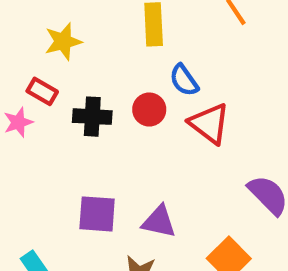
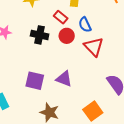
red rectangle: (42, 91) -> (61, 17), moved
purple triangle: (159, 222) -> (64, 79), moved

